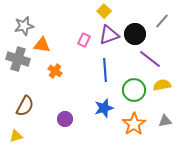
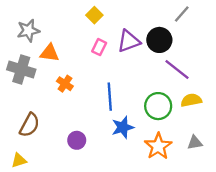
yellow square: (104, 11) -> (94, 15), moved
gray line: (162, 21) -> (182, 14), moved
blue line: (105, 70) -> (110, 97), moved

